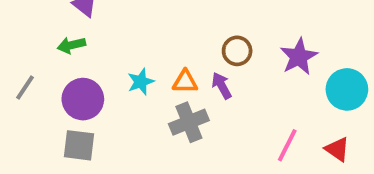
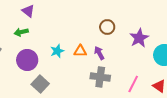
brown circle: (237, 51) -> (107, 27), moved
gray cross: (189, 122) -> (100, 77), moved, turned 30
gray square: (79, 145) -> (40, 84), moved, turned 36

